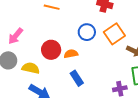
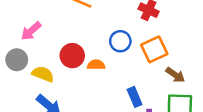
blue rectangle: (77, 78) -> (135, 97), moved

